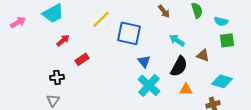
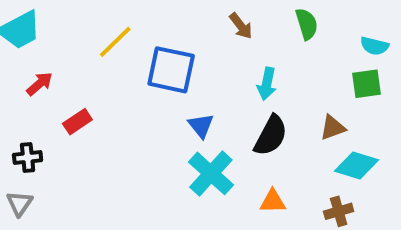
cyan semicircle: (221, 21) -> (374, 46), moved
cyan arrow: (177, 40) -> (267, 84), turned -112
brown triangle: (203, 55) -> (333, 128), moved, turned -40
orange triangle: (186, 89) -> (273, 201), moved

